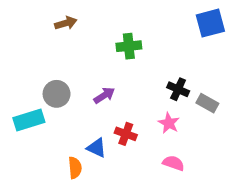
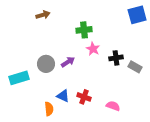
black cross: (178, 89) -> (116, 58), turned -32
gray circle: (57, 94) -> (46, 64), moved
pink star: (169, 123) -> (93, 49), moved
red cross: (126, 134) -> (84, 97), moved

